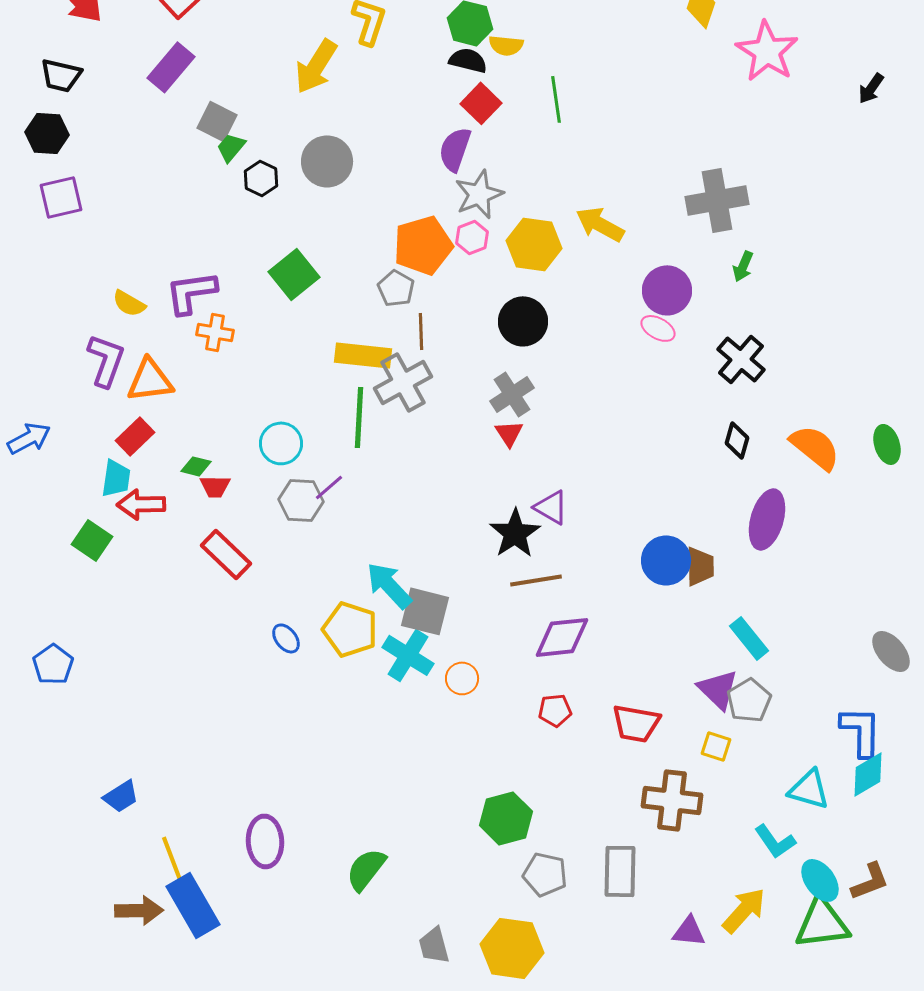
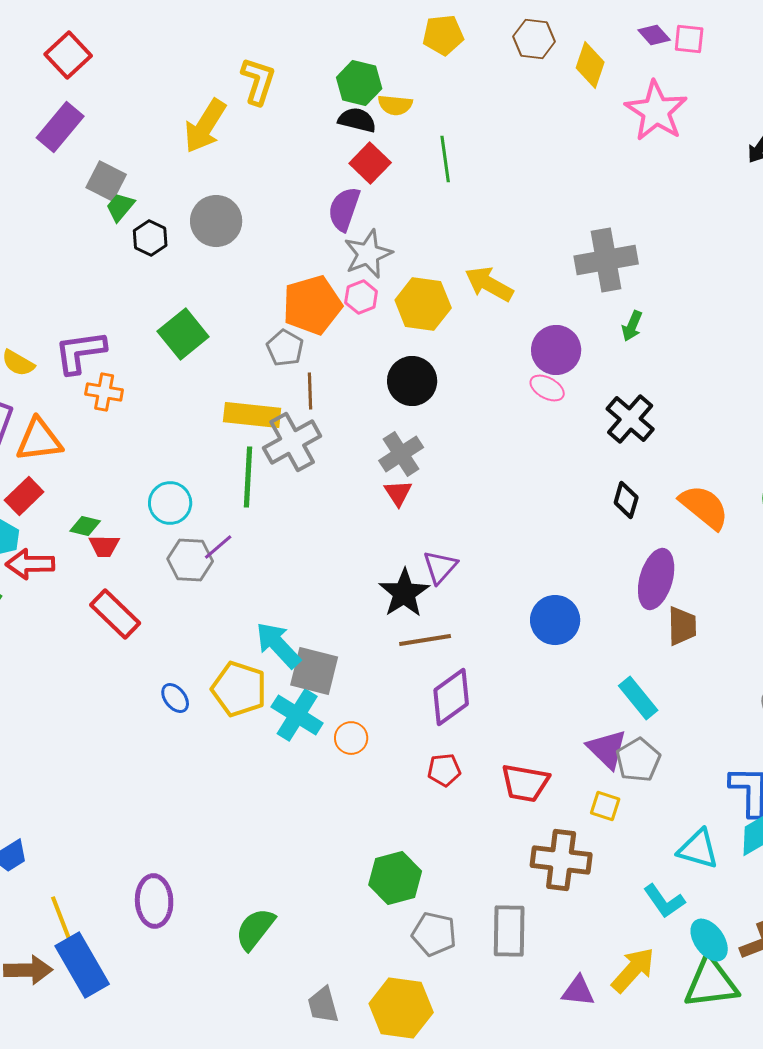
purple triangle: (551, 507) -> (440, 567), turned 42
brown trapezoid: (700, 566) -> (682, 626), moved
purple diamond: (562, 637) -> (451, 697), turned -30

